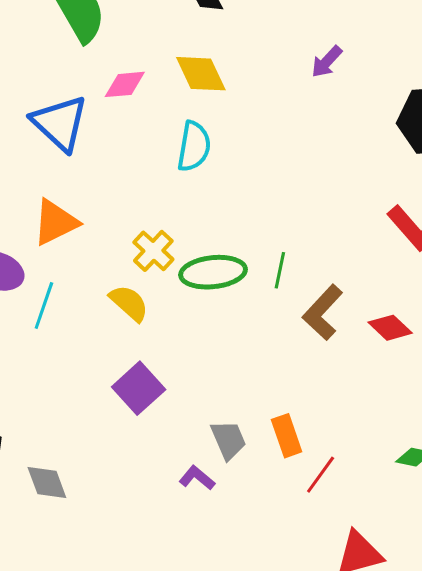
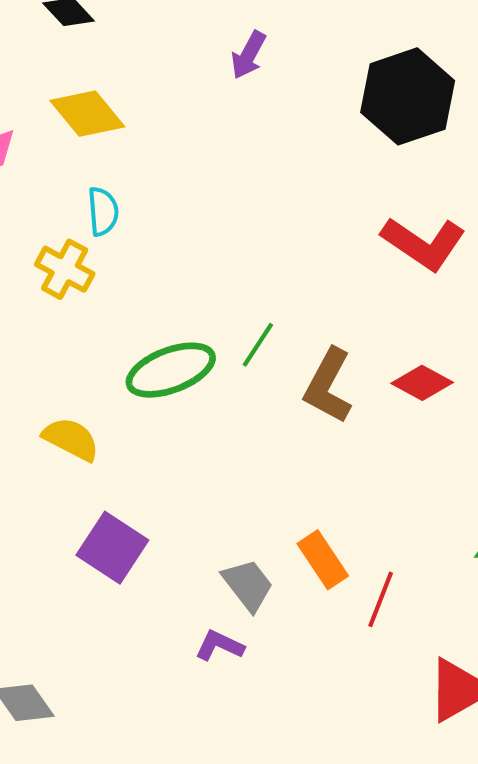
cyan semicircle: (194, 146) -> (103, 211), size x0.7
yellow cross: (153, 251) -> (65, 269), moved
green line: (280, 270) -> (258, 345), turned 36

